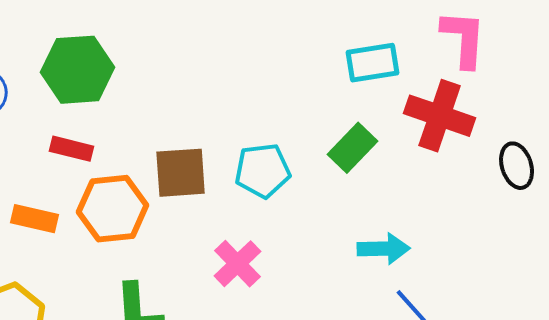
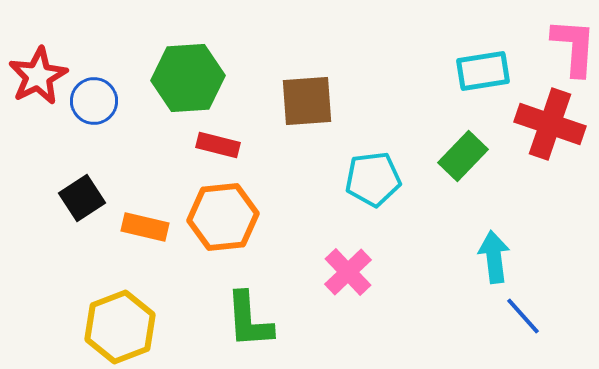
red rectangle: (72, 149) -> (218, 145), moved
brown square: (181, 173) -> (307, 101), moved
cyan arrow: (384, 249) -> (494, 257), turned -96

